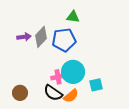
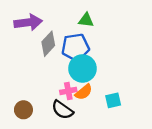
purple arrow: (24, 37) -> (28, 22), moved, size x1.6
cyan circle: (73, 72) -> (82, 68), moved
orange semicircle: (71, 96) -> (84, 92), moved

